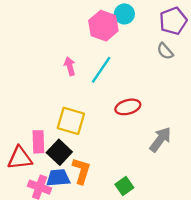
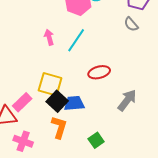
pink rectangle: (38, 142) -> (22, 102), turned 48
black square: (59, 152) -> (57, 101), moved
blue trapezoid: (58, 178) -> (74, 103), moved

